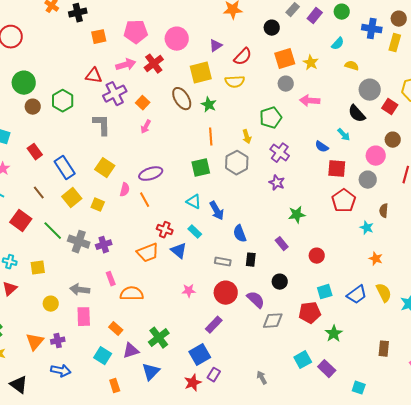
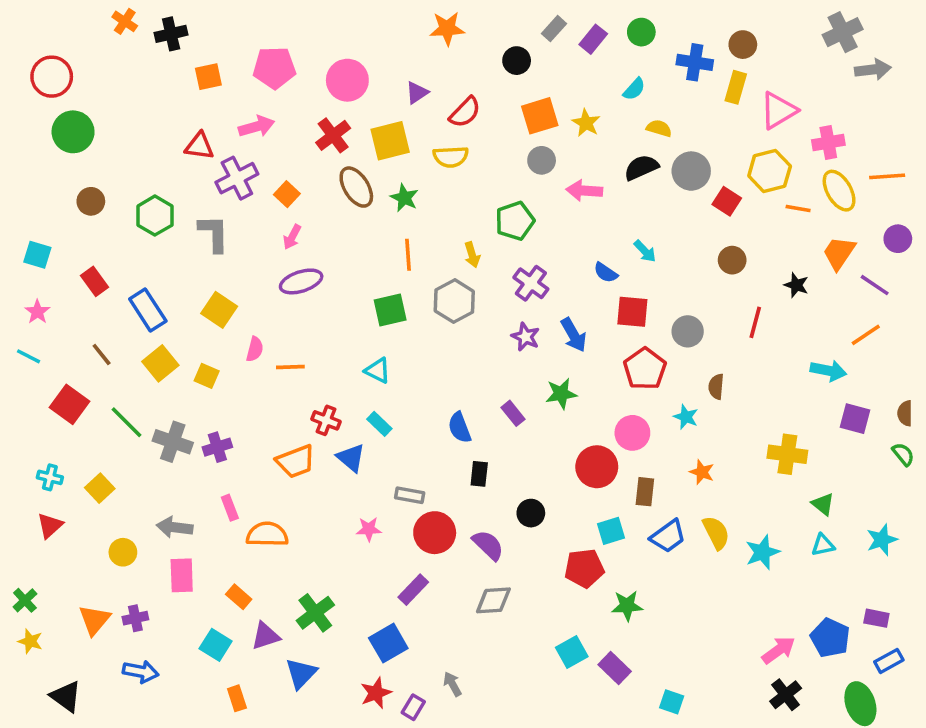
red cross: (154, 64) -> (333, 135), moved
green circle: (24, 83) -> (73, 132), moved
green hexagon: (63, 101) -> (155, 216), moved
black semicircle: (357, 114) -> (641, 167), moved, turned 108
pink circle: (376, 156) -> (632, 433), moved
purple ellipse: (151, 174) -> (301, 281), moved
orange line: (145, 200) -> (290, 367), turned -63
blue arrow: (217, 211) -> (574, 335), moved
purple rectangle: (282, 244) -> (513, 413), moved
red circle: (317, 256) -> (597, 467), size x1.5
gray rectangle: (223, 262) -> (410, 495), moved
yellow square: (38, 268) -> (100, 488), turned -35
gray diamond: (273, 321) -> (493, 600), moved
green star: (334, 334) -> (627, 606), turned 30
brown rectangle: (384, 349) -> (645, 492), moved
purple rectangle: (214, 375) -> (413, 707), moved
gray arrow: (262, 378) -> (452, 684), moved

